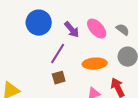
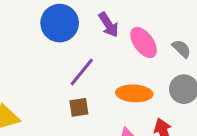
purple arrow: (72, 30) -> (109, 25), moved

